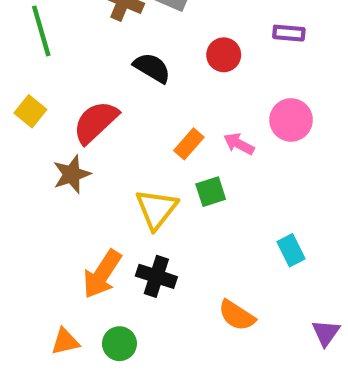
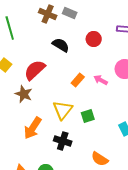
brown star: (72, 174) -> (24, 94), turned -30
green square: (211, 192) -> (88, 116), moved
orange arrow: (102, 274) -> (33, 128), moved

